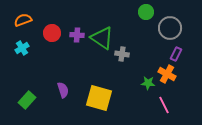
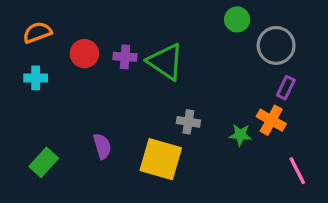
cyan cross: (22, 48) -> (36, 78), turned 32
gray cross: (122, 54) -> (188, 122), moved
pink line: (164, 105) -> (297, 171), moved

